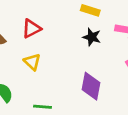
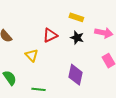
red triangle: (31, 29) -> (50, 35), moved

